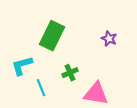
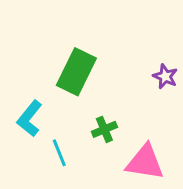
cyan L-shape: (22, 66) -> (30, 119), turned -35

